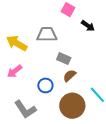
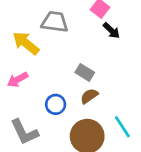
black arrow: (88, 26) -> (111, 31), moved
gray trapezoid: (47, 34) -> (55, 22), moved

